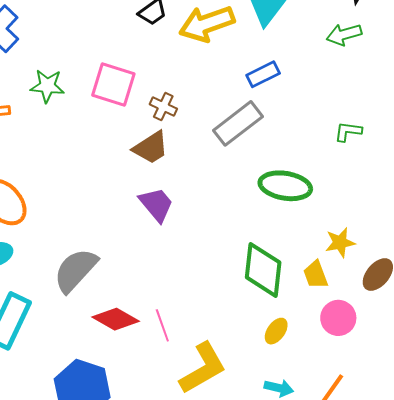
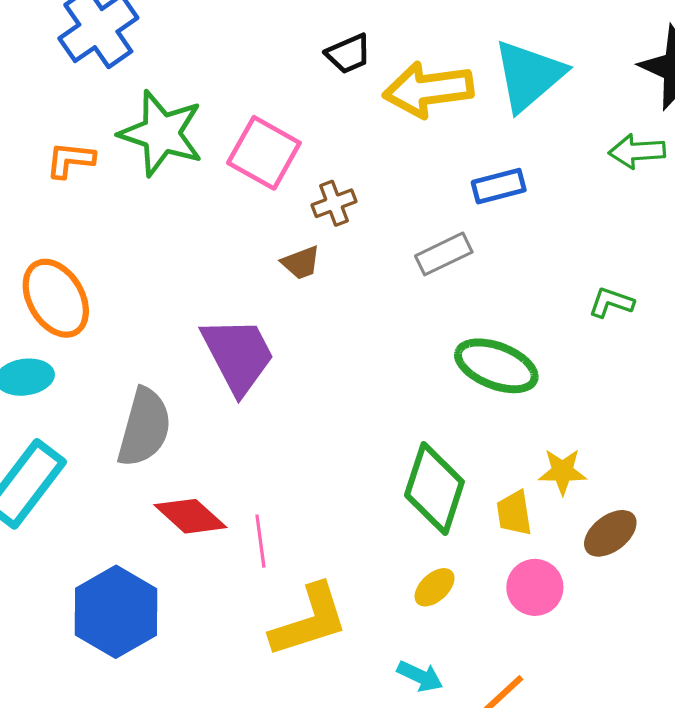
green star: (47, 86) -> (161, 133), size x1.6
brown cross: (163, 107) -> (334, 203), turned 32
gray rectangle: (238, 123) -> (444, 254), size x0.7
brown trapezoid: (151, 148) -> (301, 263), size x0.7
purple trapezoid: (156, 204) -> (238, 355), moved, size x1.4
gray semicircle: (75, 270) -> (144, 427), turned 141

